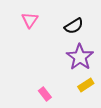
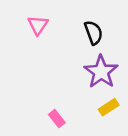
black semicircle: (74, 26) -> (94, 33), turned -78

